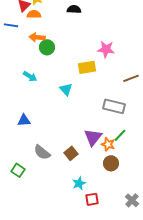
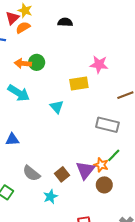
orange semicircle: (34, 14) -> (23, 27), turned -32
orange arrow: (37, 37) -> (23, 63), moved
cyan arrow: (30, 76) -> (19, 93), size x1.5
purple triangle: (93, 137) -> (85, 170), moved
cyan star: (79, 183) -> (50, 197), moved

